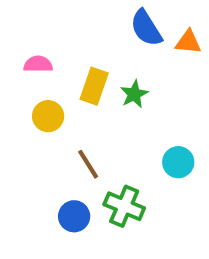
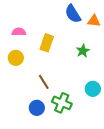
green star: (134, 94) -> (83, 51), moved
yellow circle: (48, 116) -> (16, 58), moved
cyan circle: (178, 162) -> (93, 89), moved

